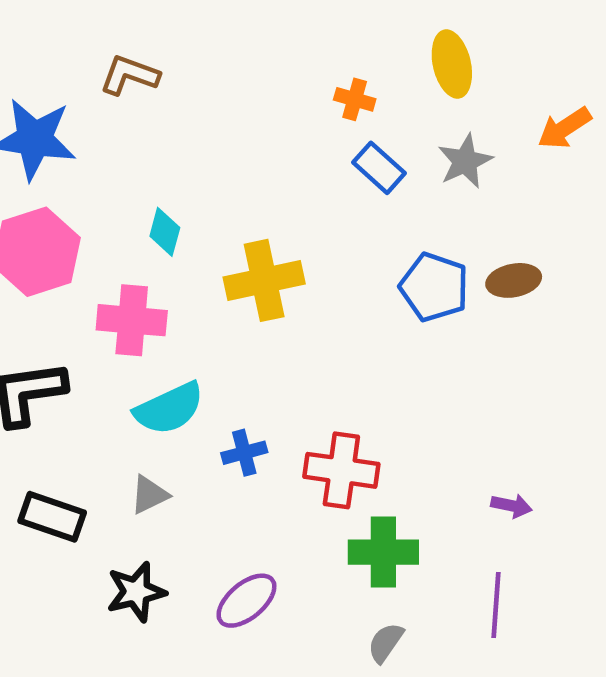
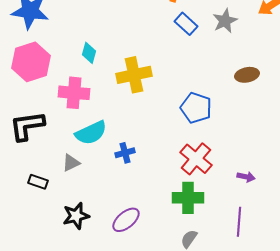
blue pentagon: (434, 287) -> (196, 108), moved
red cross: (341, 470) -> (196, 159), moved, turned 32
gray triangle: (149, 495) -> (71, 163), moved
black rectangle: (52, 517) -> (38, 182), size x0.7

